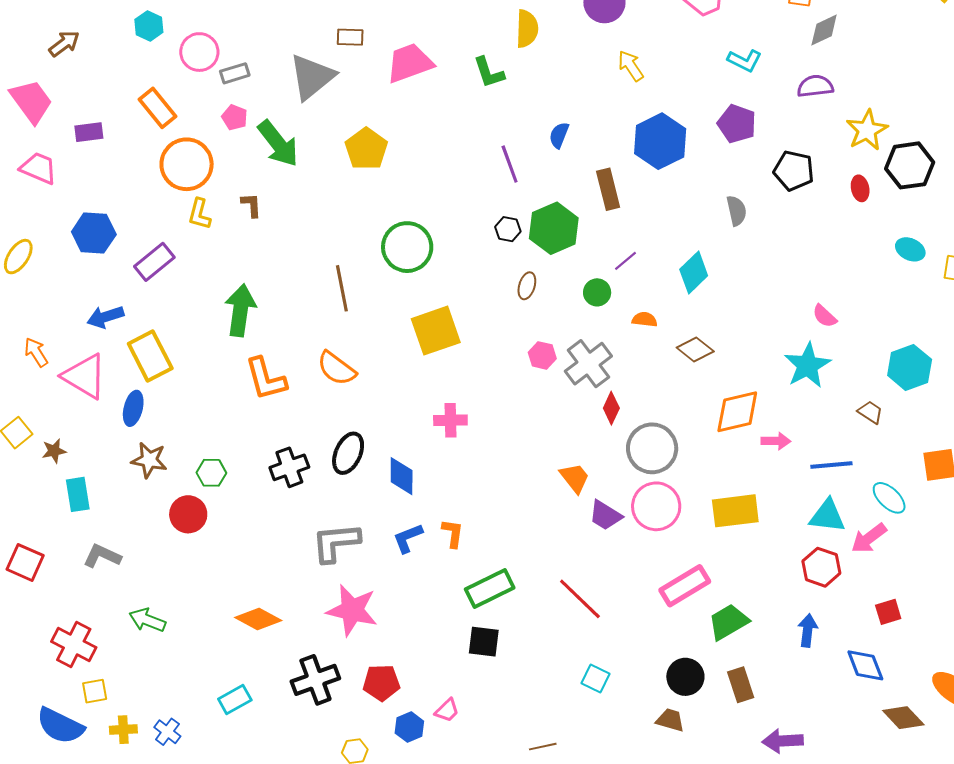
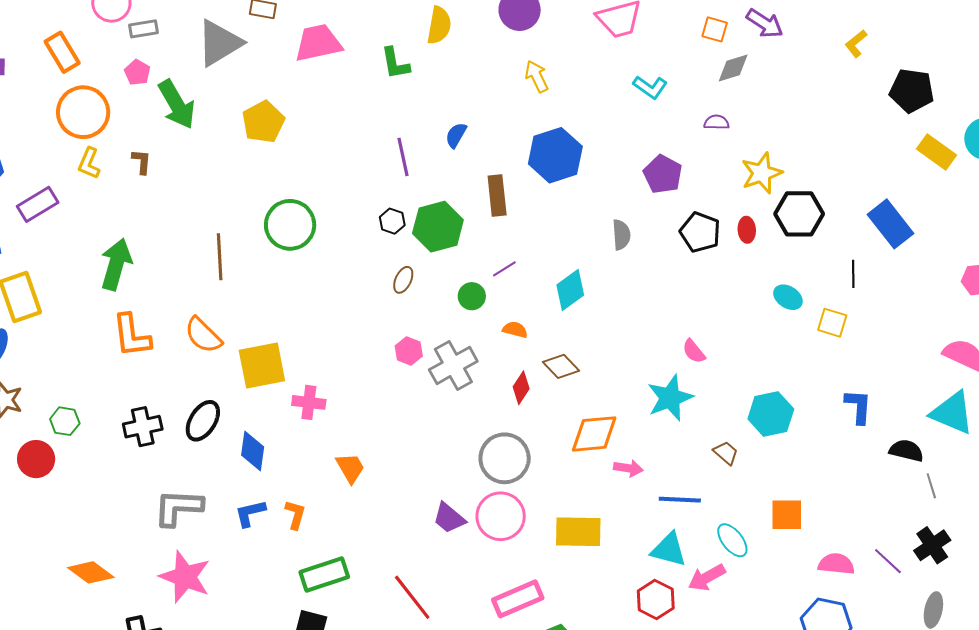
purple semicircle: (815, 86) -> (716, 122), size x0.7
purple pentagon: (737, 124) -> (663, 174), moved
black pentagon: (794, 171) -> (700, 232), moved
yellow square: (436, 331) -> (262, 365), moved
red diamond: (611, 408) -> (521, 388), moved
orange trapezoid: (575, 478) -> (350, 468), moved

